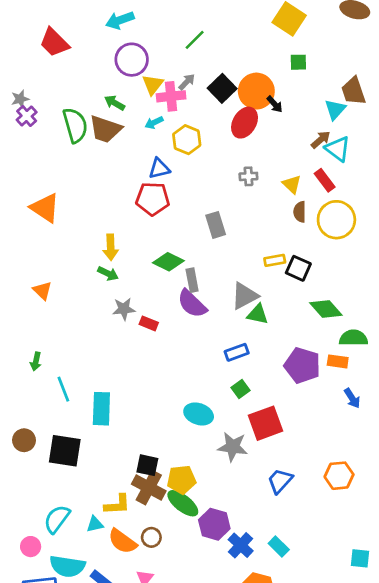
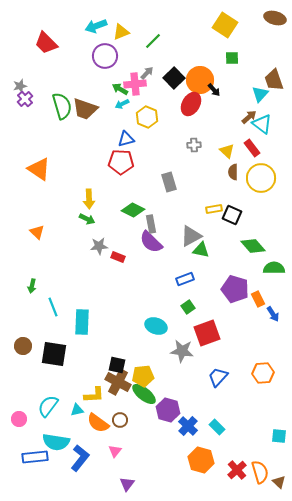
yellow triangle: (153, 85) -> (121, 32), moved, turned 30
green arrow: (115, 103) -> (120, 89), moved
orange rectangle: (338, 361) -> (258, 299), moved, turned 56
pink circle: (31, 547) -> (19, 419), moved

